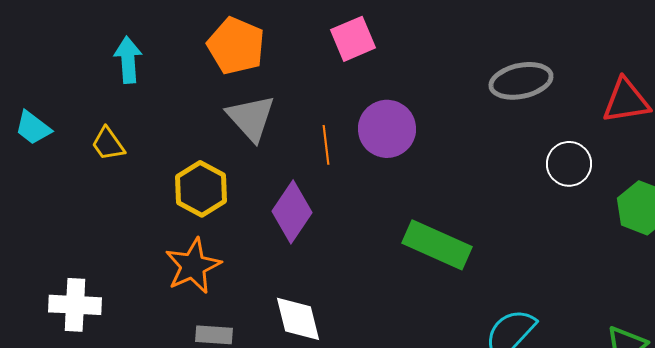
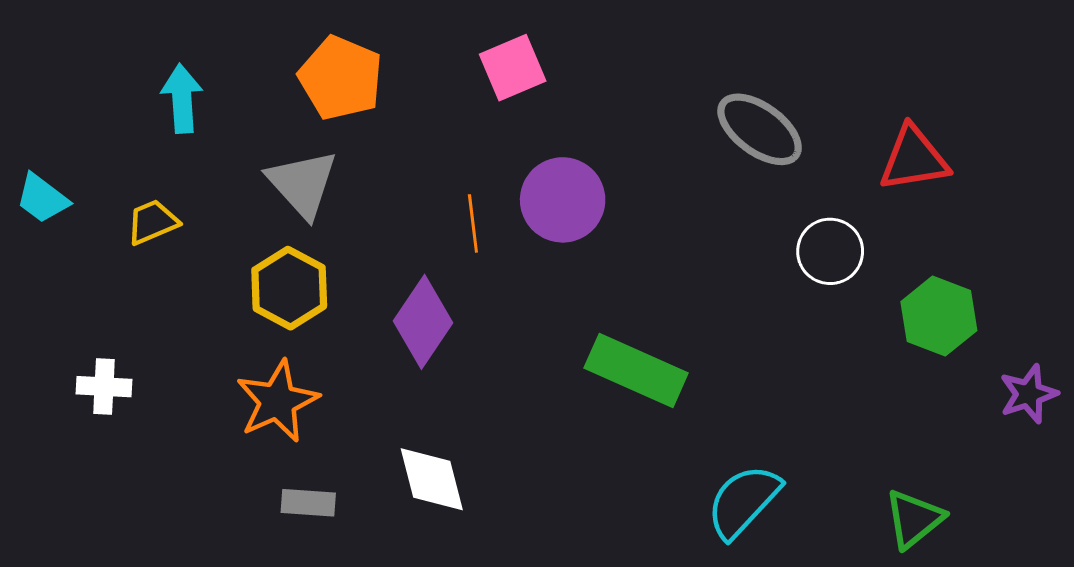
gray ellipse: (521, 81) -> (760, 129), turned 48
gray triangle: (251, 118) -> (302, 184), moved
yellow trapezoid: (108, 144) -> (153, 222), turned 102
white cross: (75, 305) -> (104, 387), moved, size x0.7

